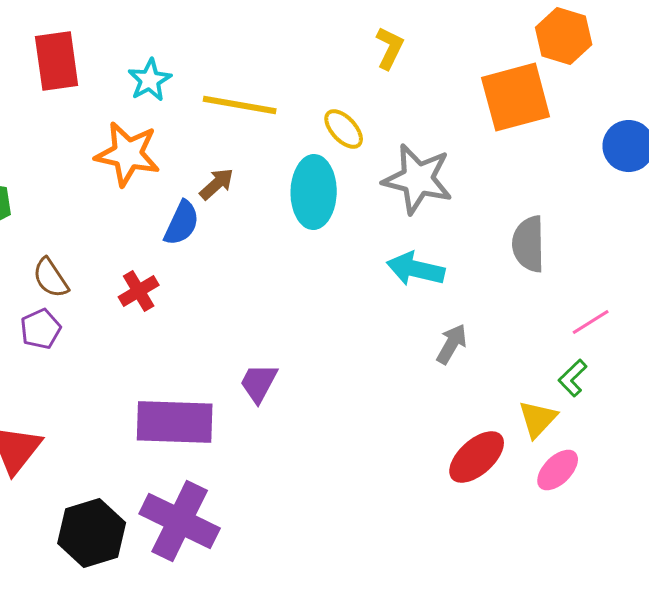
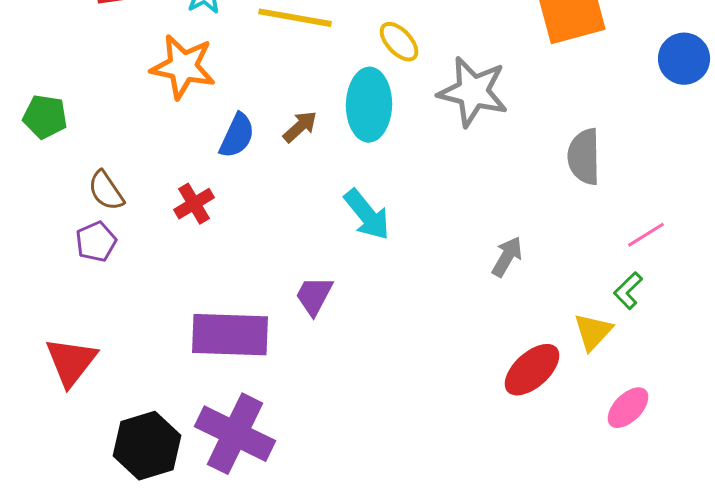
brown arrow: (217, 184) -> (300, 127), moved
cyan arrow: (416, 269) -> (367, 215), moved, turned -142
pink ellipse: (558, 470) -> (628, 408), moved

